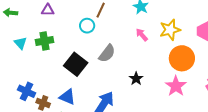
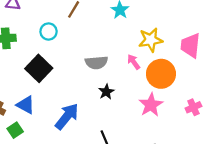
cyan circle: (87, 26) -> (49, 32), moved
pink arrow: (142, 35) -> (134, 62), moved
gray semicircle: (107, 53) -> (96, 63), moved, turned 42

